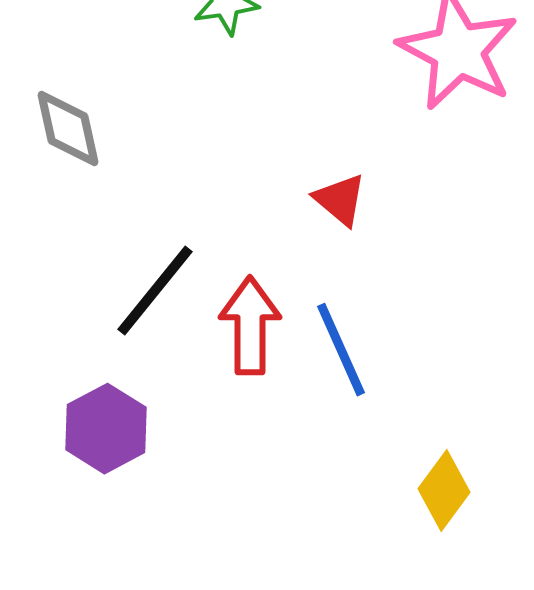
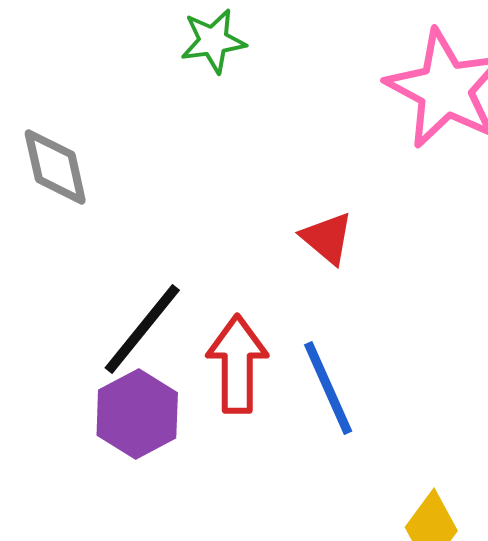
purple hexagon: (106, 429) -> (137, 414), moved

